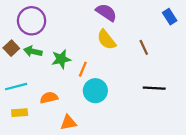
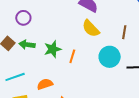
purple circle: (32, 21) -> (23, 18), size x0.6
brown line: (144, 47) -> (124, 32), turned 40
cyan circle: (95, 91) -> (110, 57), moved

